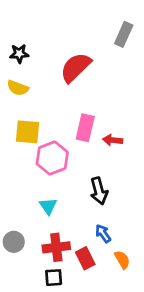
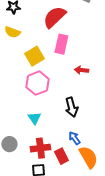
pink rectangle: (85, 128) -> (61, 44), moved
yellow square: (27, 132) -> (34, 56), moved, turned -36
orange semicircle: (122, 260) -> (88, 157), size x1.6

